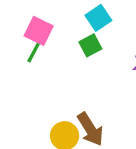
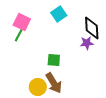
green square: (90, 45) -> (54, 60), moved, turned 32

